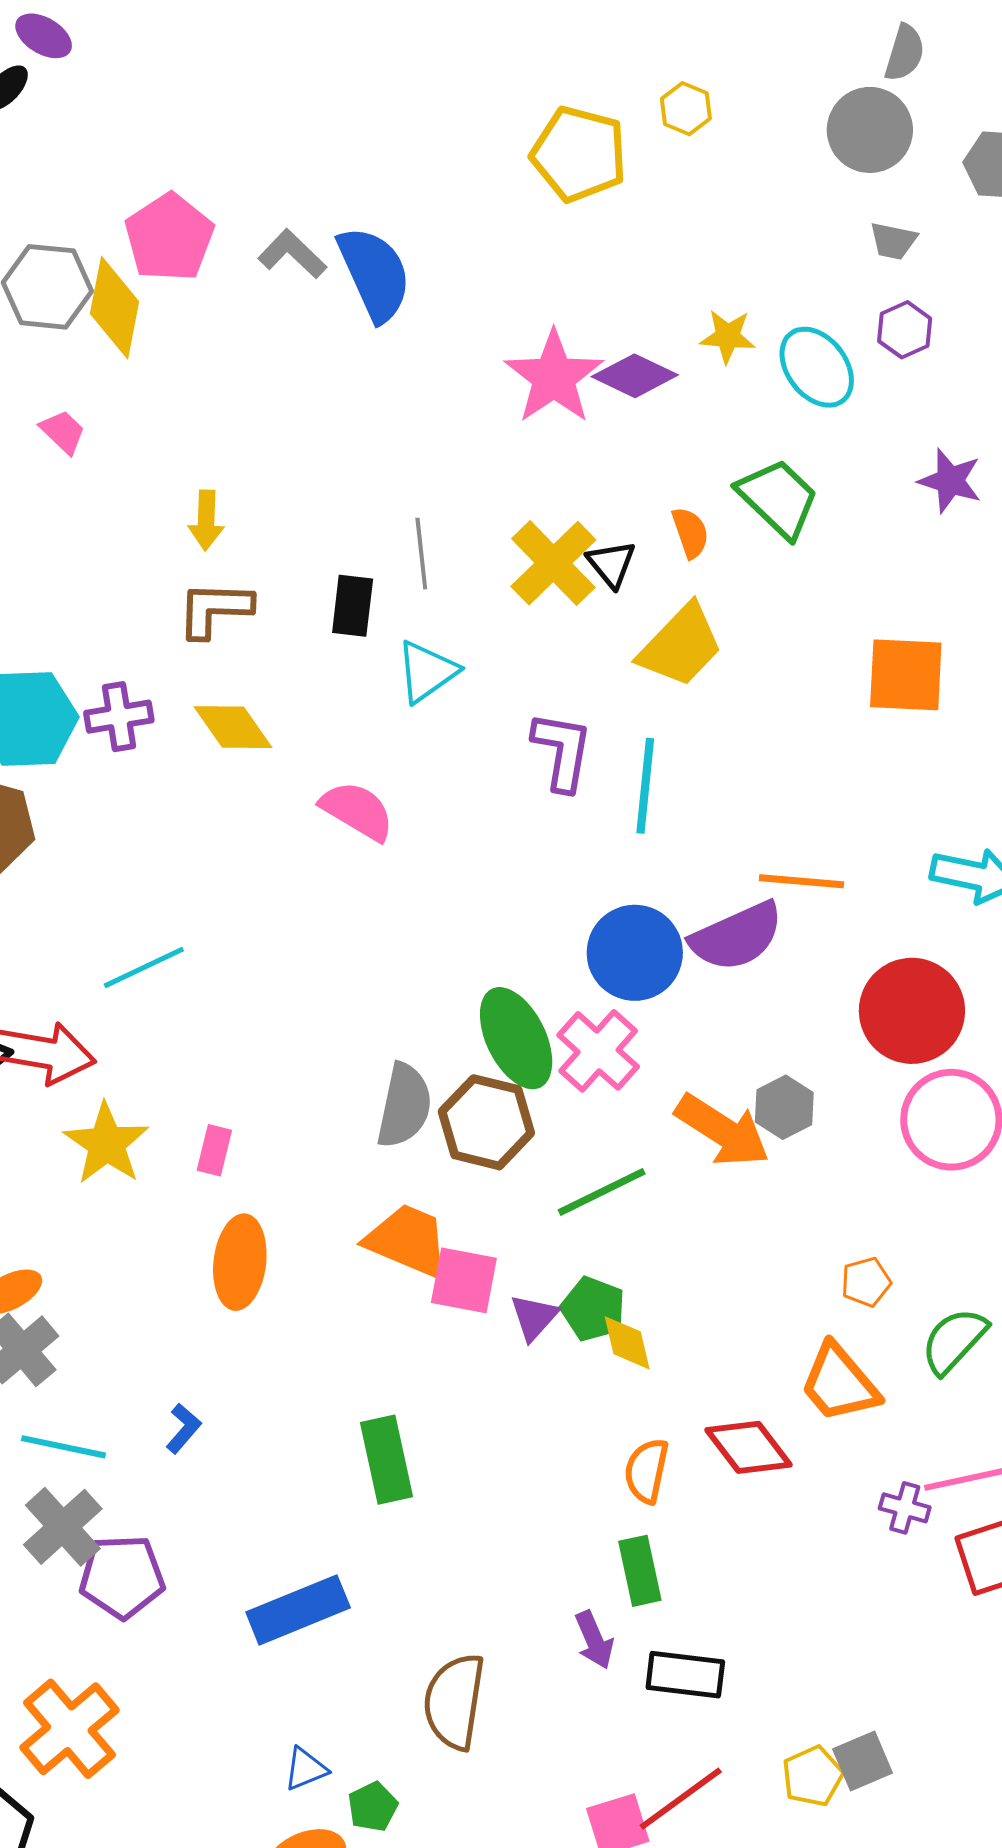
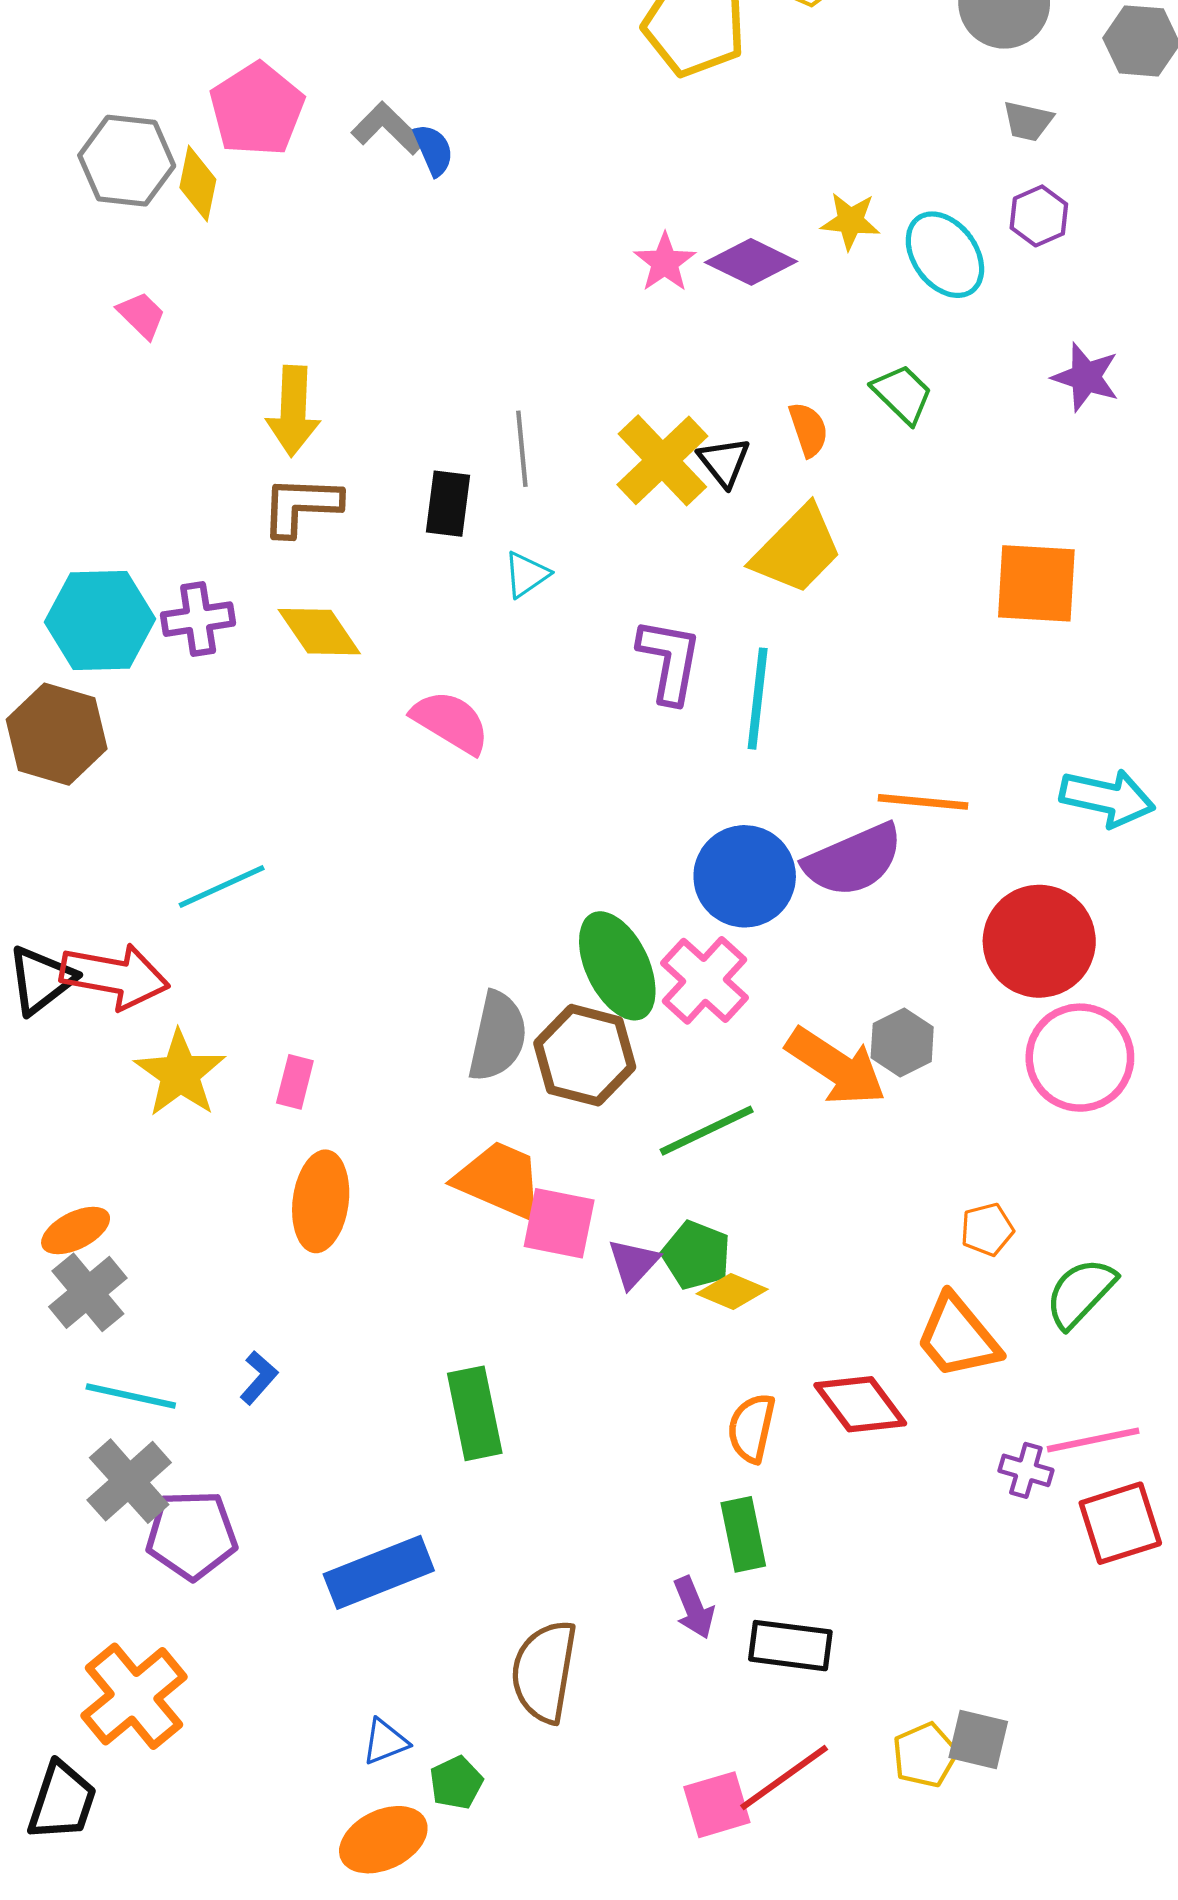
blue semicircle: (374, 274) -> (433, 150), moved, size x0.5
yellow diamond: (115, 308) -> (198, 183), size x0.7
pink star: (554, 377) -> (665, 262), size x0.6
green trapezoid: (778, 498) -> (902, 394), size x0.7
yellow arrow: (206, 520) -> (293, 411), size x1.4
cyan triangle: (427, 672) -> (526, 574), size x0.7
yellow diamond: (627, 1343) -> (732, 1292), turned -54
gray square: (863, 1761) -> (978, 1739), turned 36

